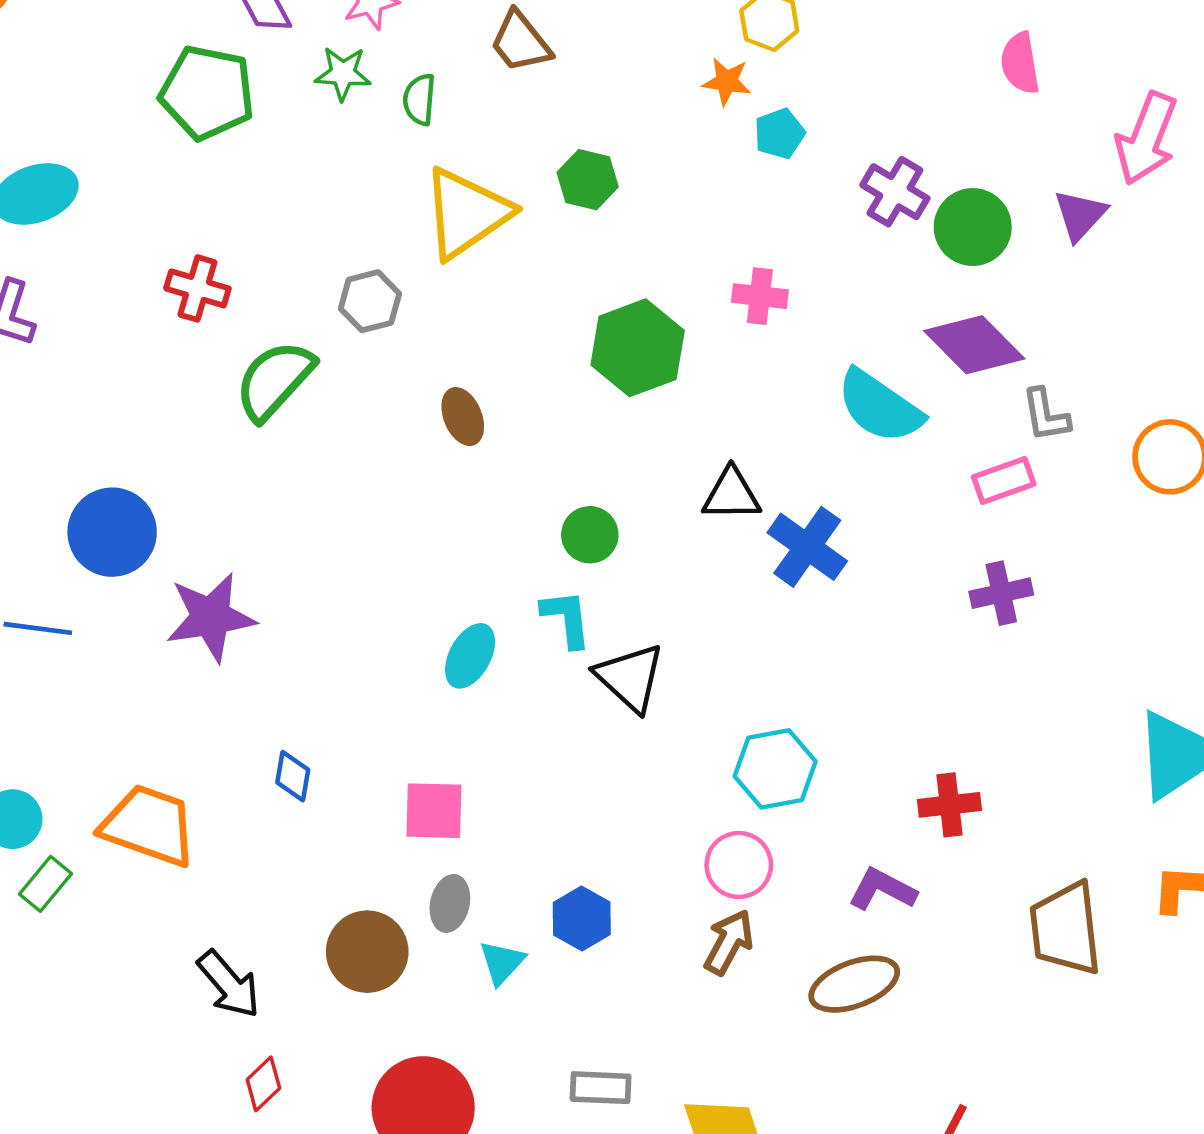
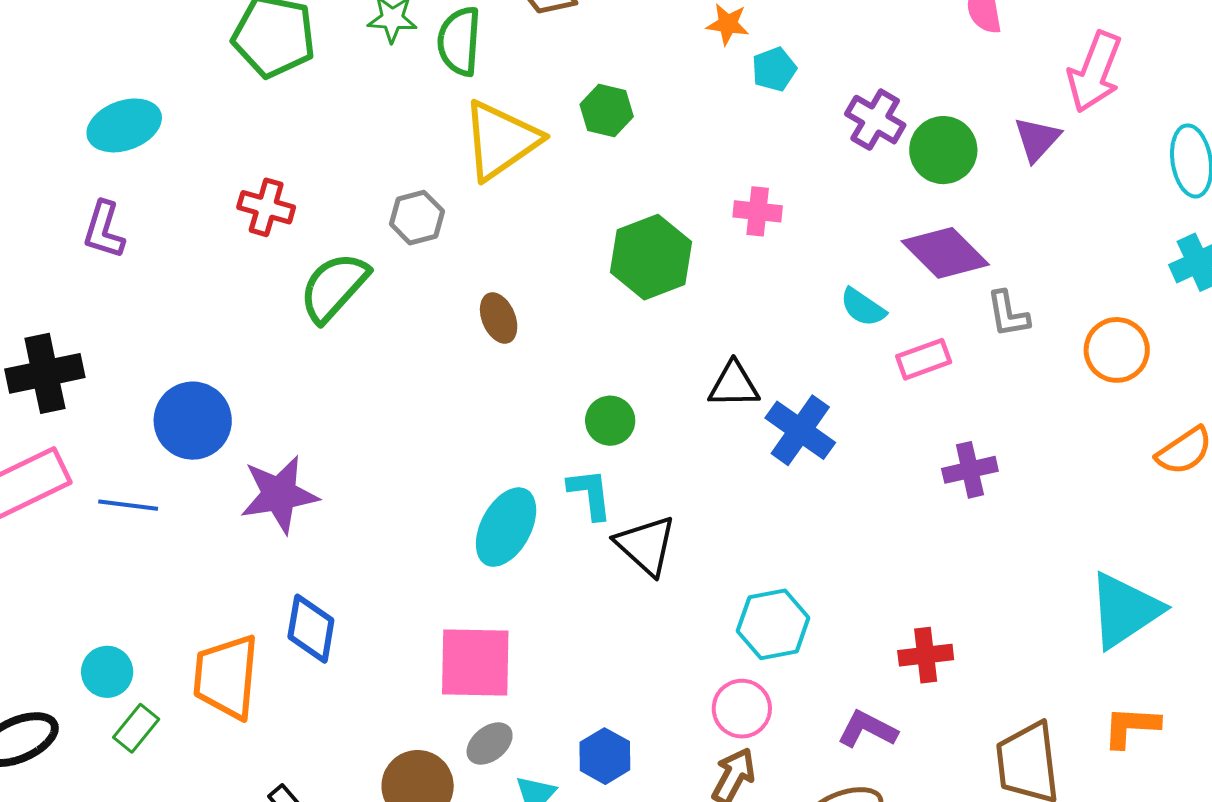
green semicircle: (419, 100) -> (459, 41), size x1.5
cyan semicircle: (880, 406) -> (863, 307), size x0.6
pink rectangle: (1004, 481) -> (924, 359), moved
cyan ellipse: (470, 656) -> (506, 527), size x1.4
blue diamond: (293, 776) -> (311, 629), moved, size x1.5
pink square: (434, 811) -> (475, 663), size x1.4
orange trapezoid: (149, 825) -> (226, 677), turned -104
gray ellipse: (450, 903) -> (490, 744), turned 39

